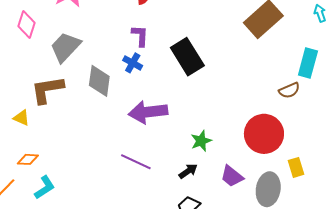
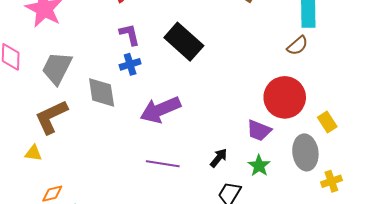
blue cross: (133, 63) -> (130, 64), turned -30
green star: (201, 141) -> (259, 166), moved
purple trapezoid: (232, 176) -> (259, 130), moved

